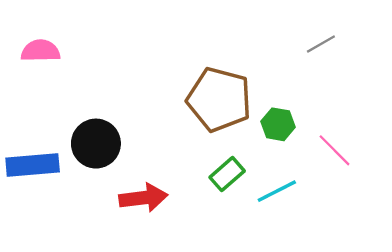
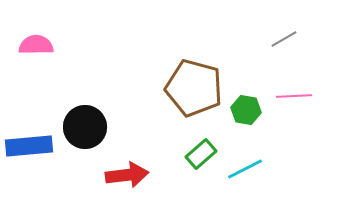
pink line: (335, 150) -> (294, 96), moved, turned -48

